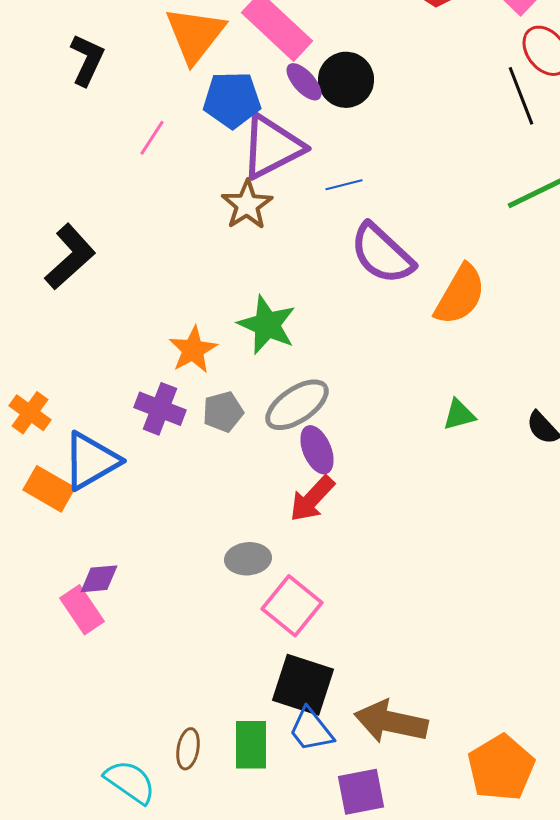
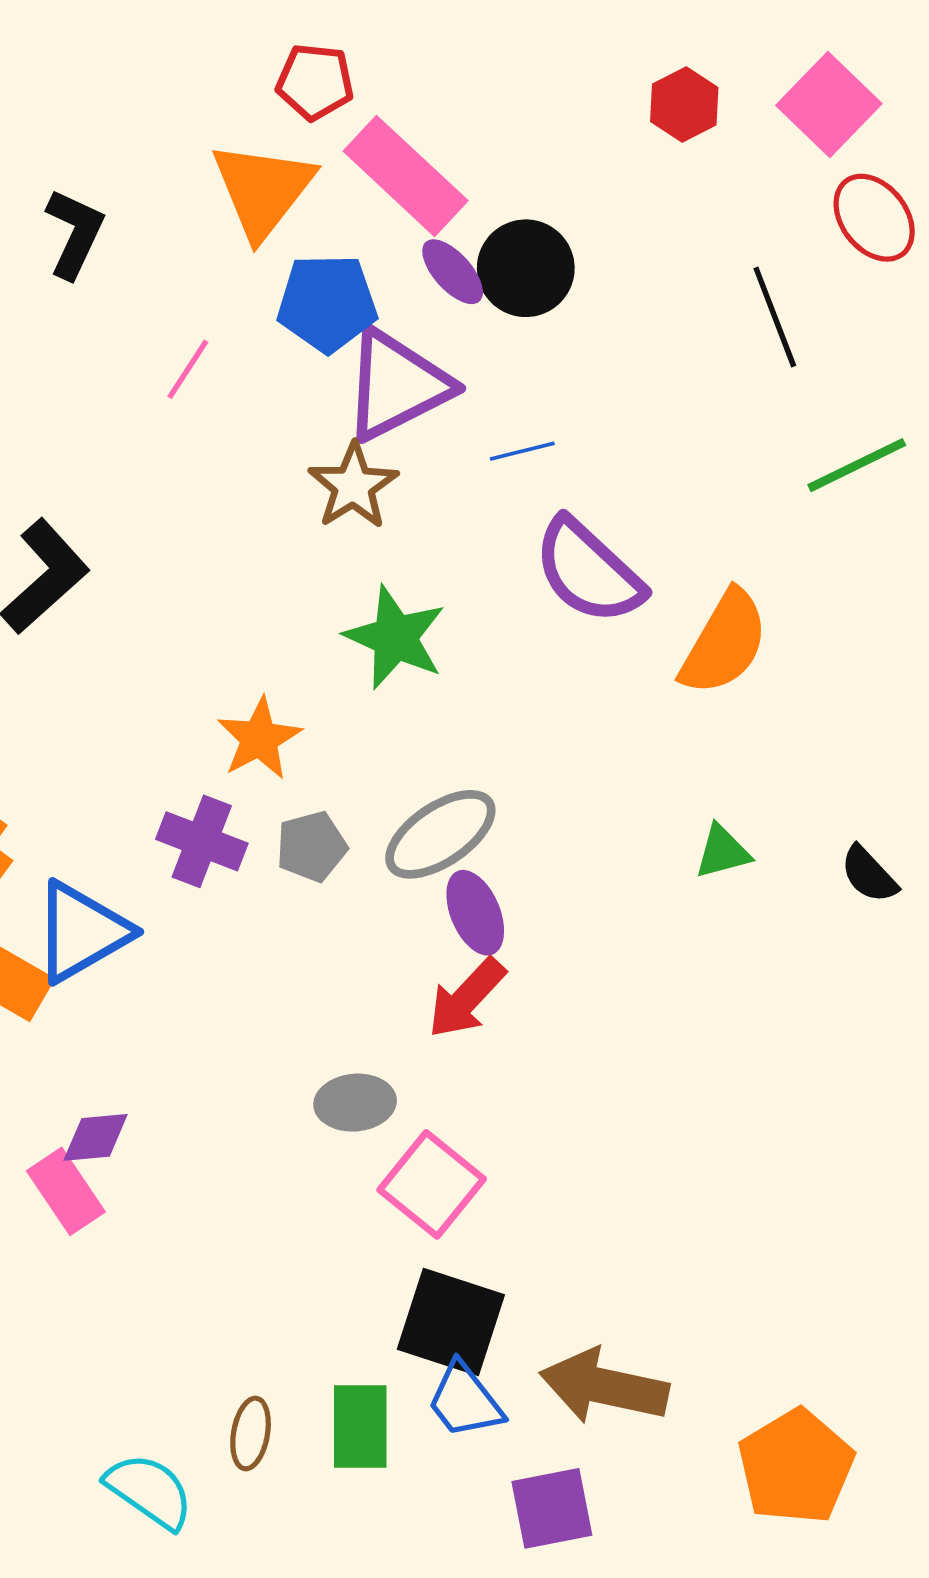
black line: (521, 96) -> (775, 317), moved
green star: (267, 325) -> (395, 637), moved

